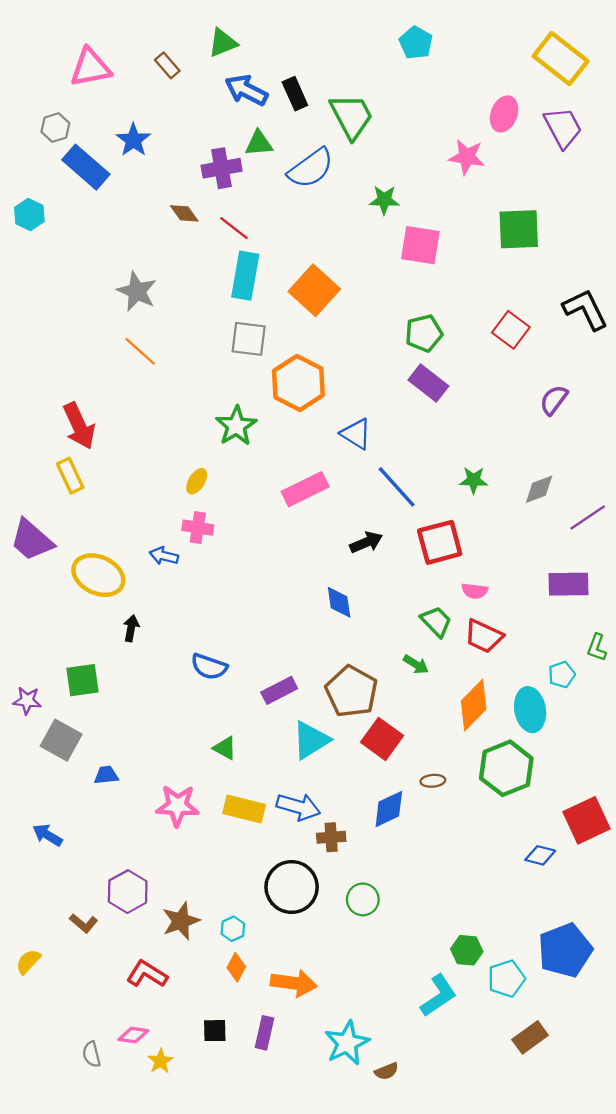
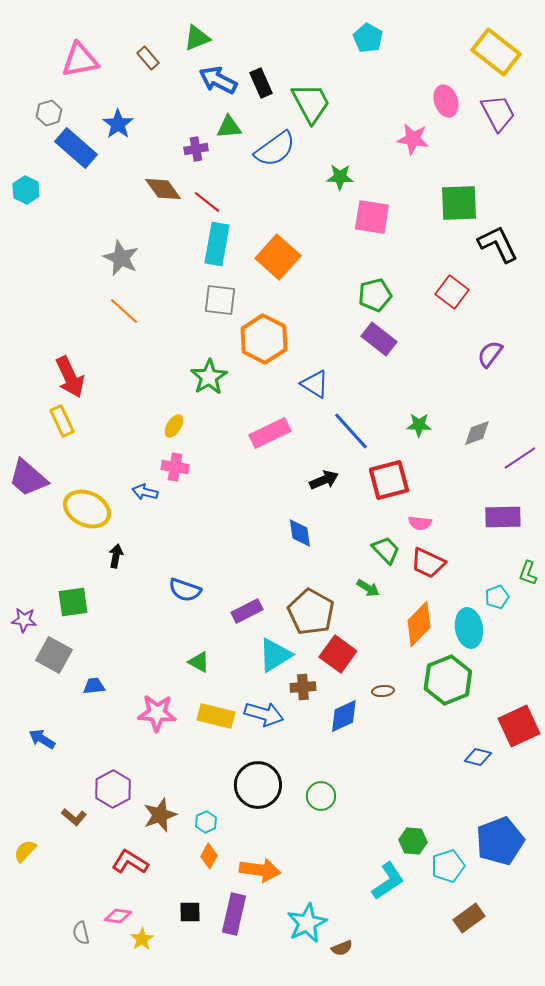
pink ellipse: (504, 114) -> (446, 101), turned -40
purple cross: (222, 168) -> (196, 149), size x0.7
brown diamond: (184, 213) -> (163, 189), size x1.4
black L-shape: (585, 309) -> (498, 244), moved
brown cross: (331, 837) -> (303, 687), moved
purple rectangle: (264, 1033) -> (234, 914), size x1.4

